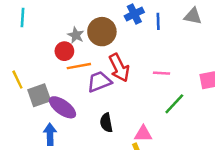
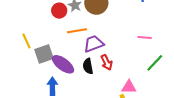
red circle: (64, 51) -> (59, 11), moved
red arrow: (119, 68) -> (107, 62), moved, size x0.7
black semicircle: (106, 123) -> (88, 66), moved

